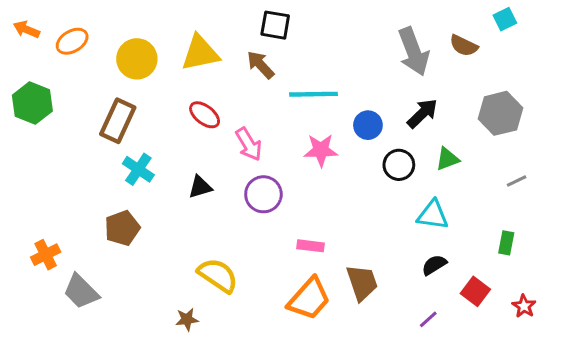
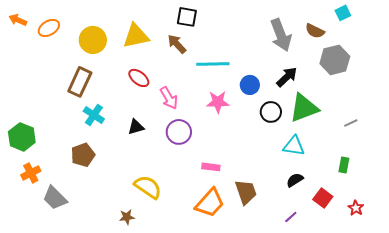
green hexagon: (32, 103) -> (22, 137), moved
gray hexagon: (500, 113) -> (335, 60), moved
green triangle: (447, 159) -> (304, 108), size x1.8

